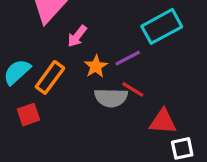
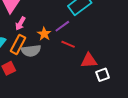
pink arrow: (77, 36) -> (20, 24), moved
gray semicircle: (111, 98) -> (31, 51), moved

